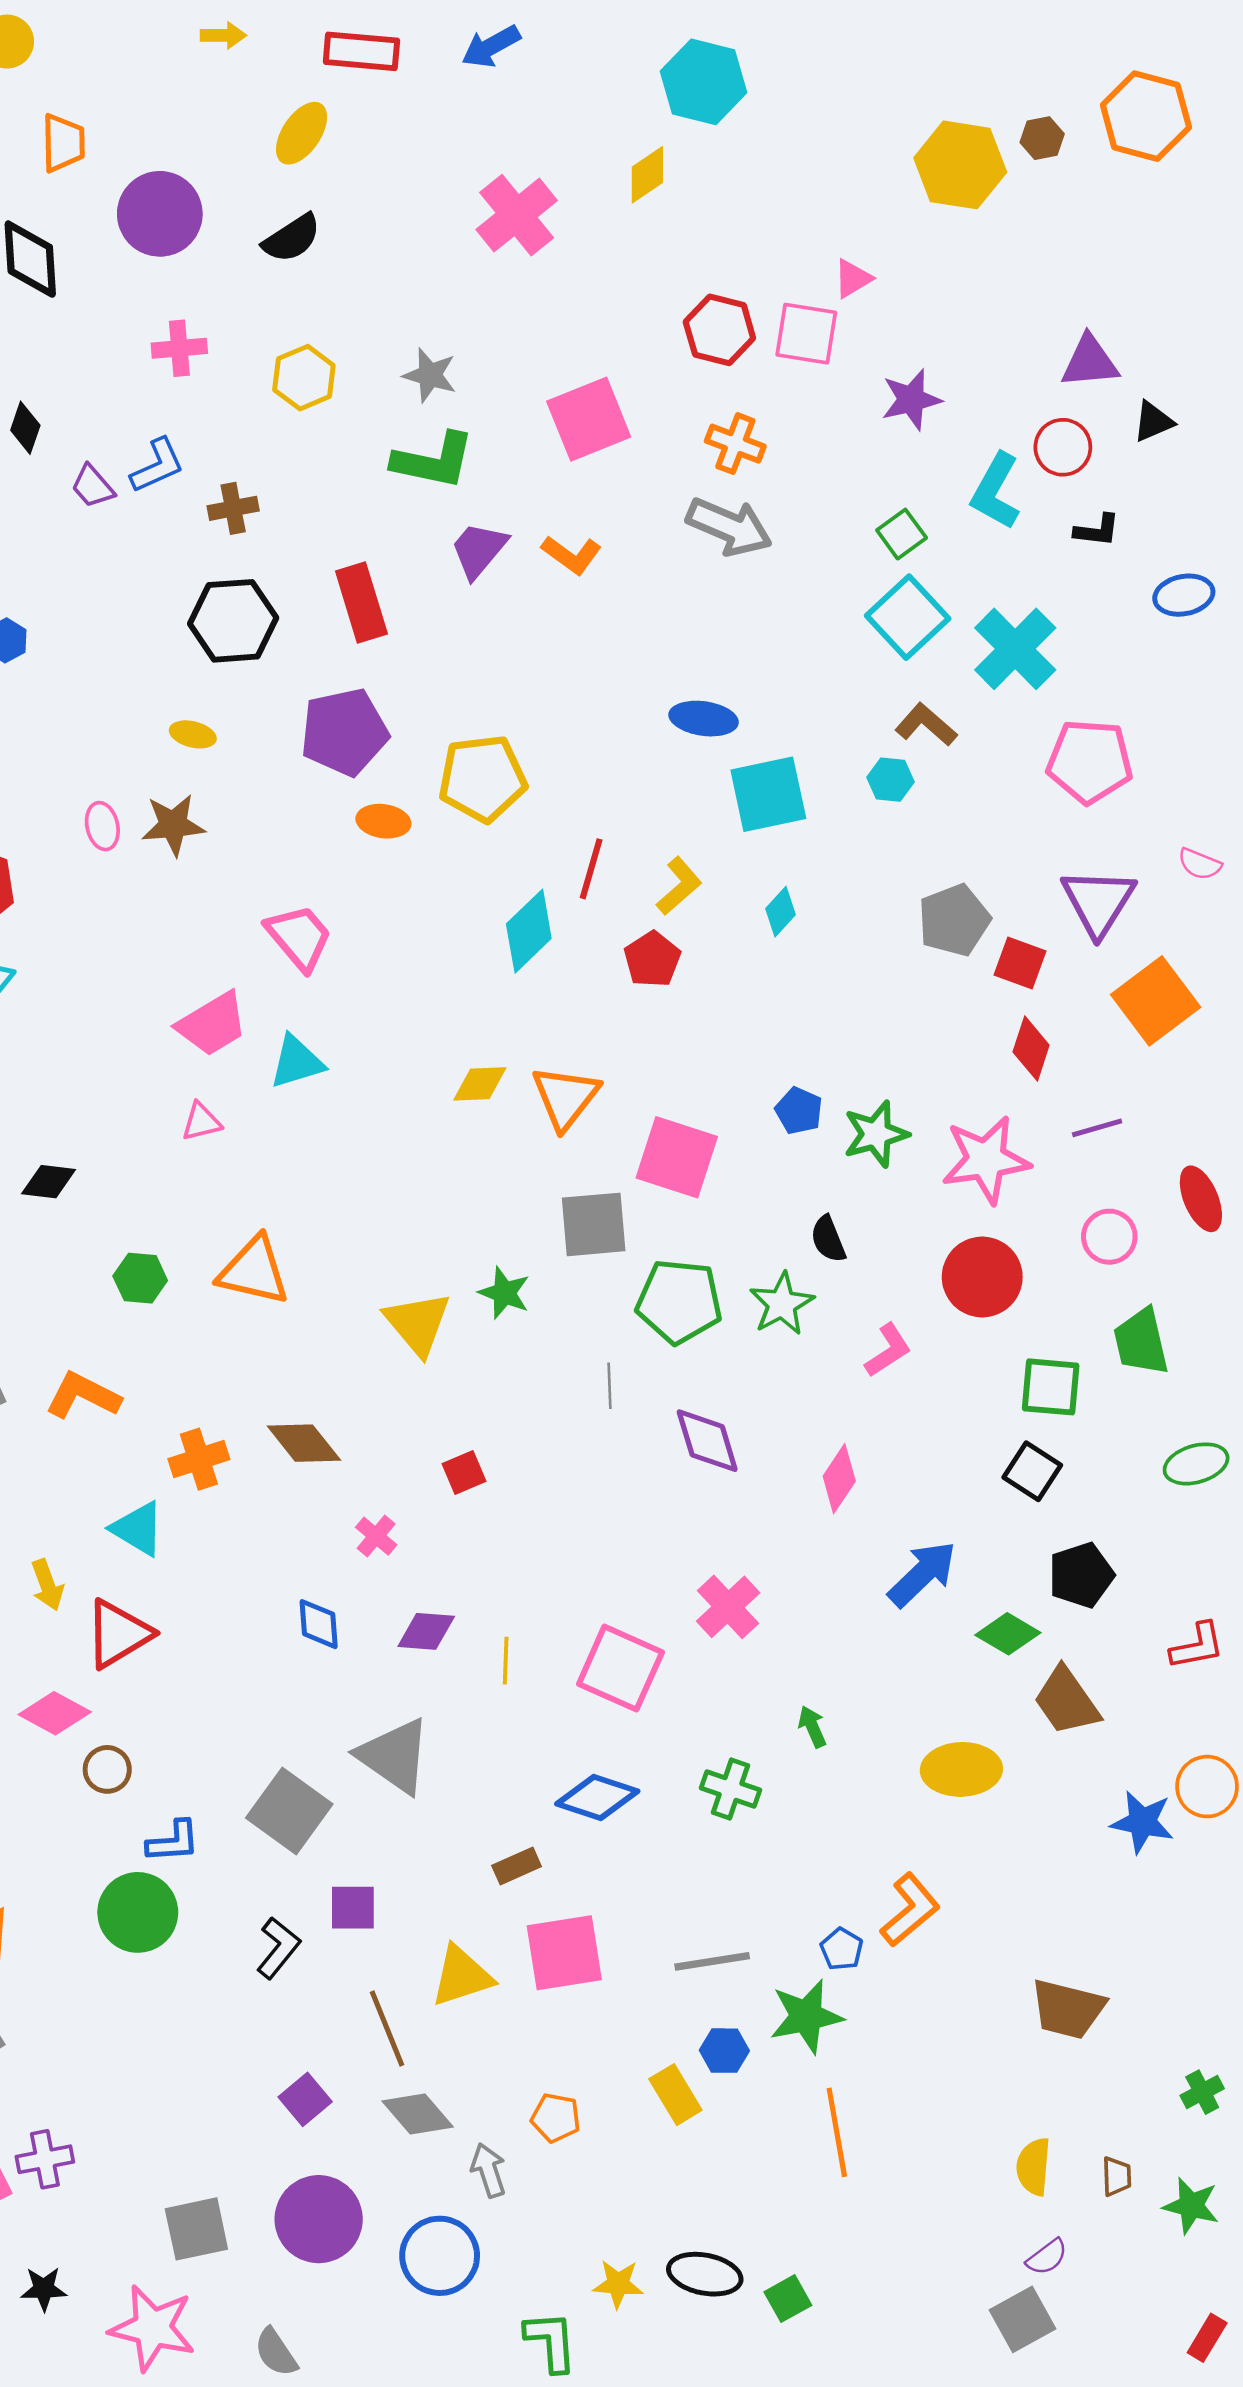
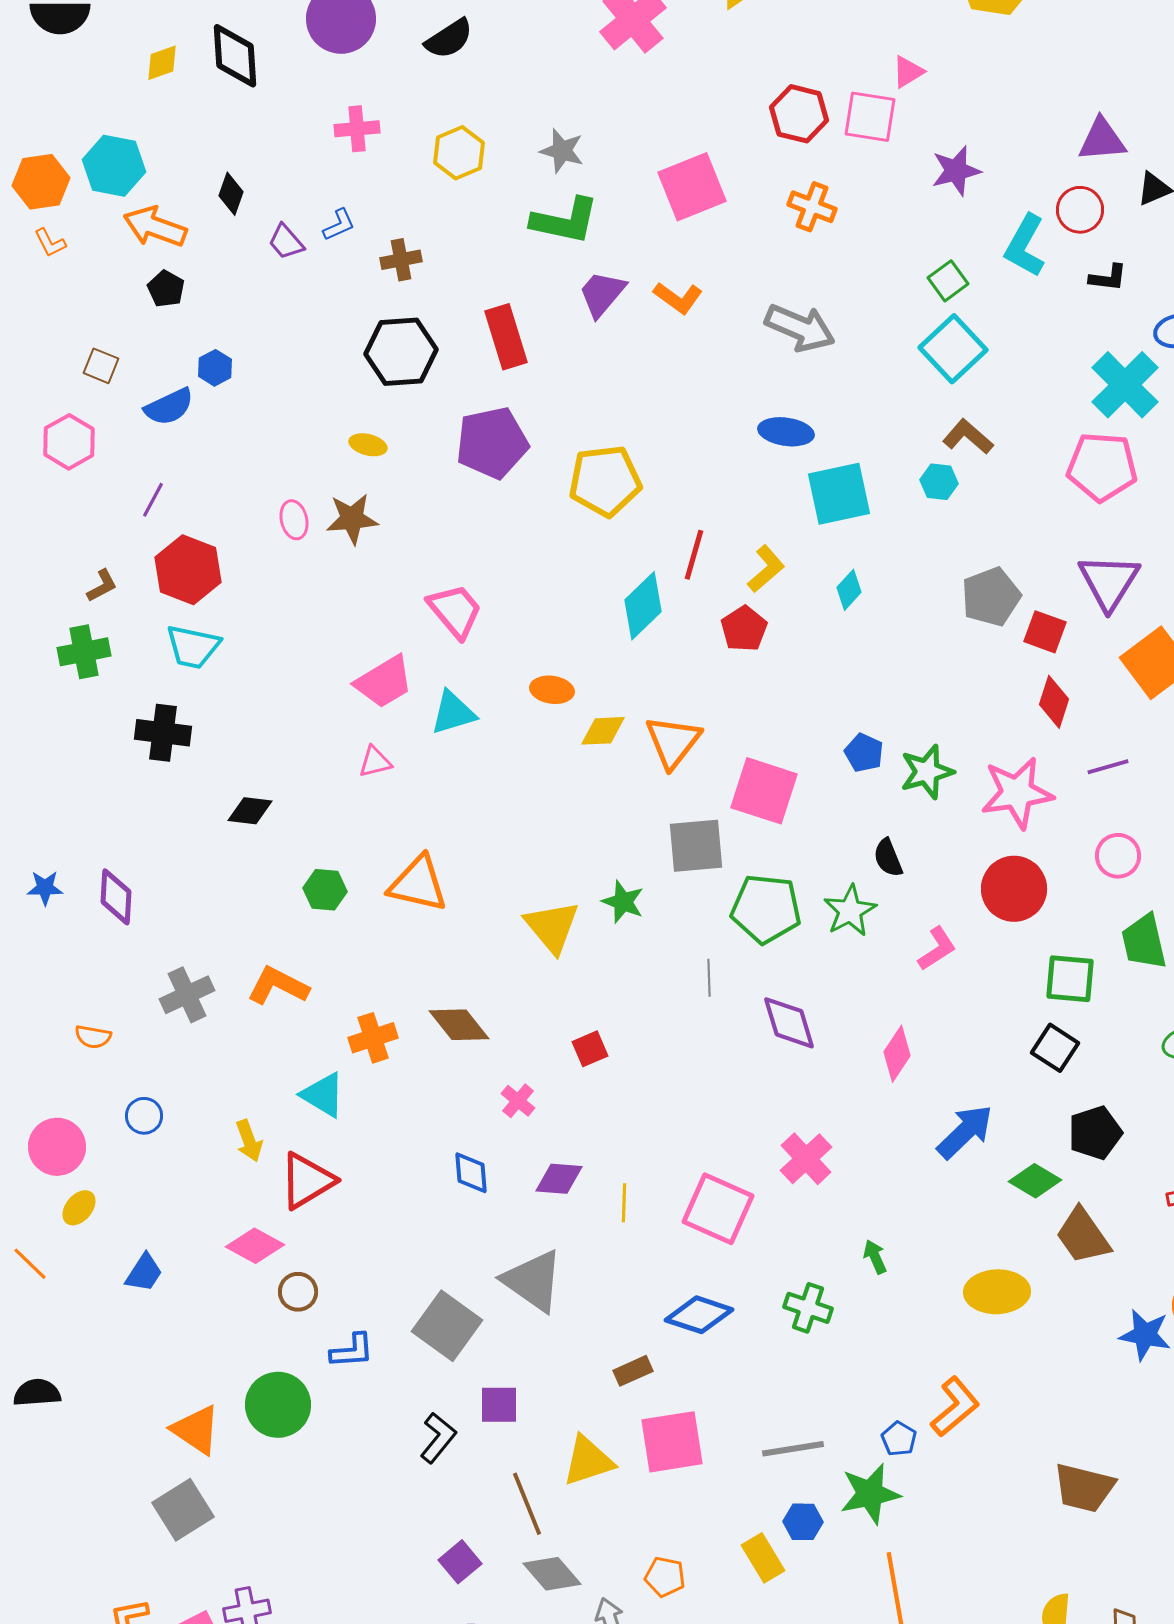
blue L-shape: (157, 466) -> (339, 225), size x0.7
gray arrow: (729, 527) -> (800, 328), moved
cyan cross: (1015, 649) -> (1125, 385), moved
orange ellipse: (383, 821) -> (552, 690), moved
green circle: (138, 1912) -> (278, 1405), moved

